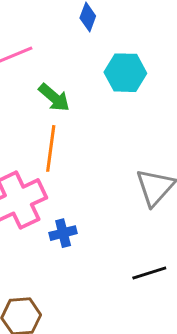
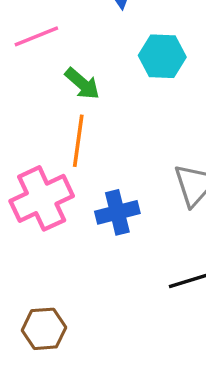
blue cross: (63, 233) -> (117, 212), moved, size x1.4

